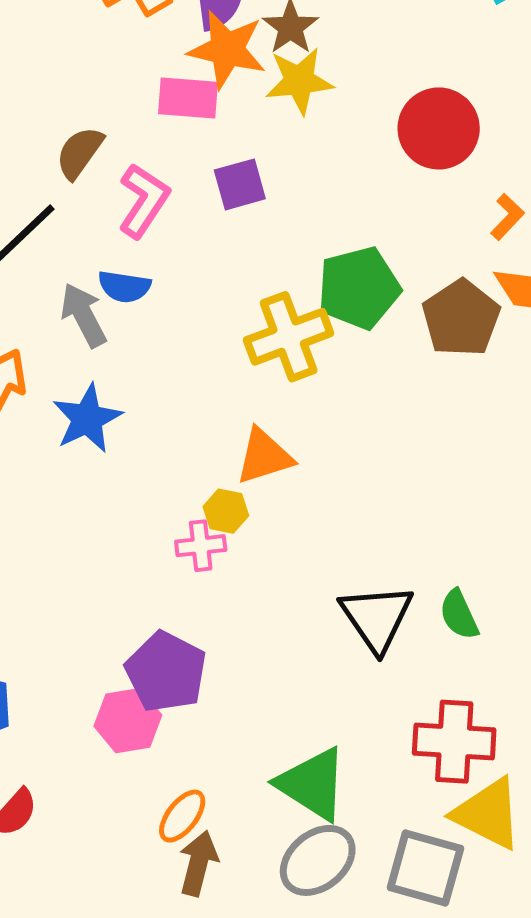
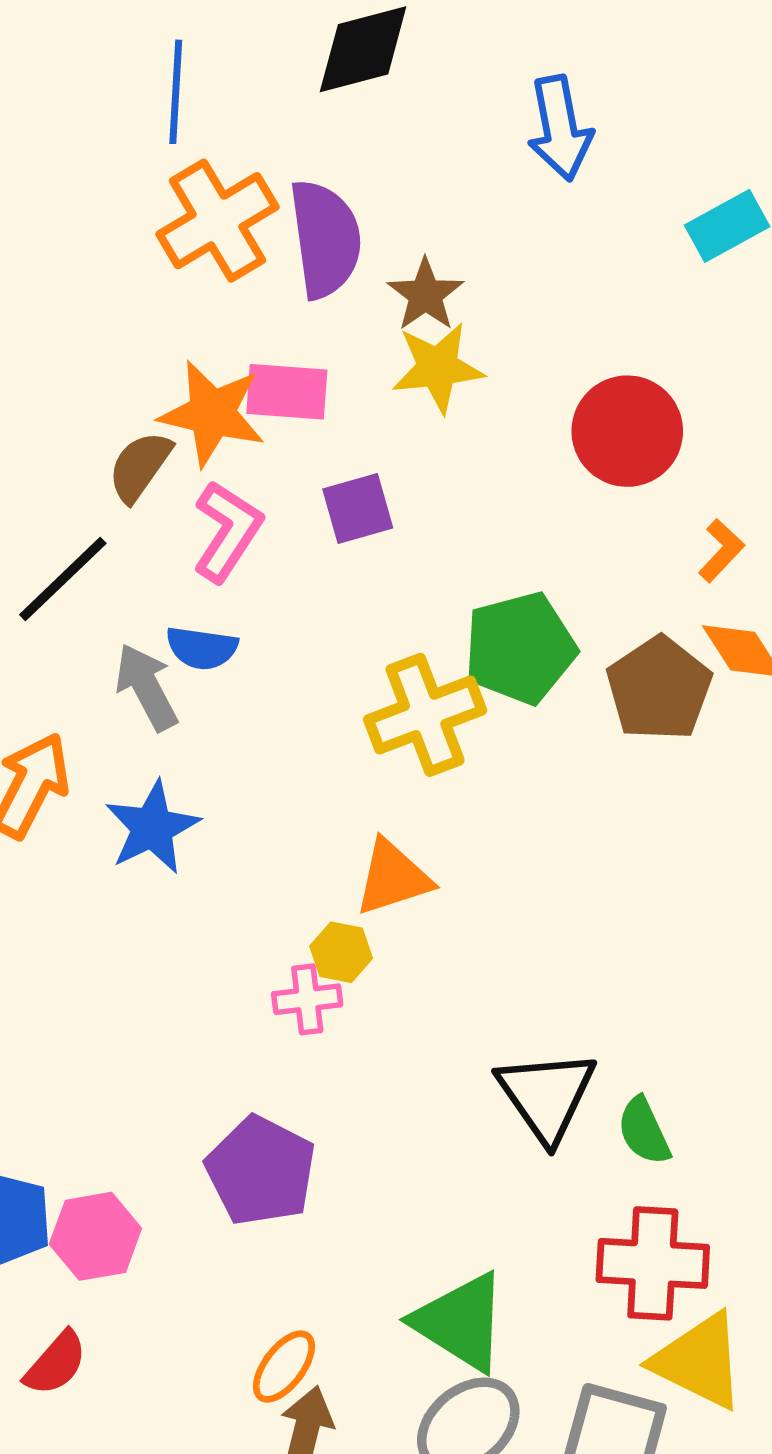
orange star: (227, 49) -> (212, 413), moved
green semicircle: (459, 615) -> (644, 1131), moved
pink hexagon: (128, 721) -> (95, 1236), moved

